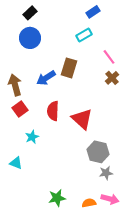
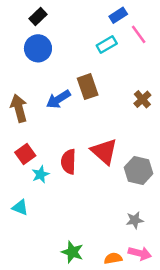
pink line: (109, 57) -> (139, 34), moved
brown rectangle: (69, 68) -> (88, 87), turned -36
red square: (20, 109) -> (25, 154), moved
red semicircle: (53, 111) -> (69, 162), moved
gray hexagon: (98, 152) -> (139, 171), moved
green star: (57, 198) -> (72, 252), turned 30

